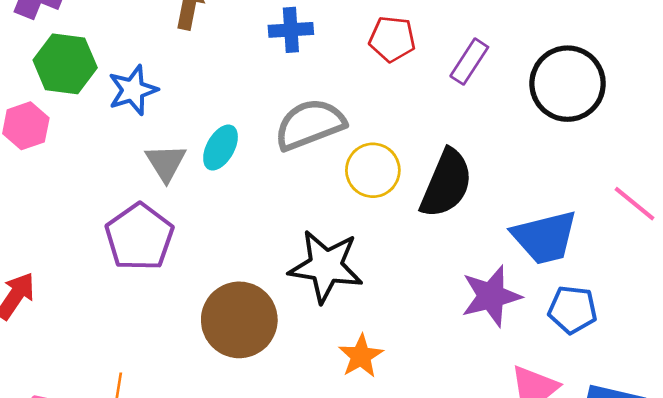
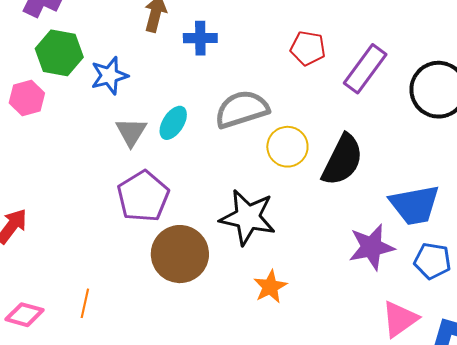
blue cross: (291, 30) -> (200, 38), moved
purple rectangle: (469, 62) -> (365, 69), size x1.4
purple pentagon: (139, 237) -> (143, 196), moved

